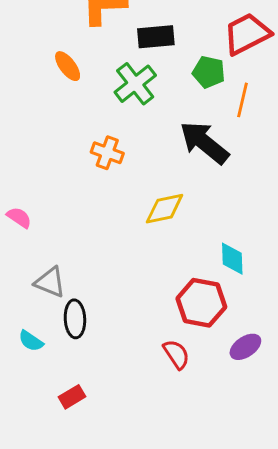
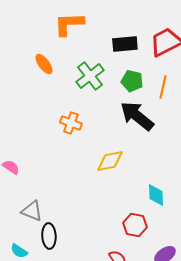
black rectangle: (156, 37) -> (125, 44), moved
green pentagon: (209, 72) -> (132, 81), moved
red hexagon: (201, 303) -> (135, 225), size x0.7

